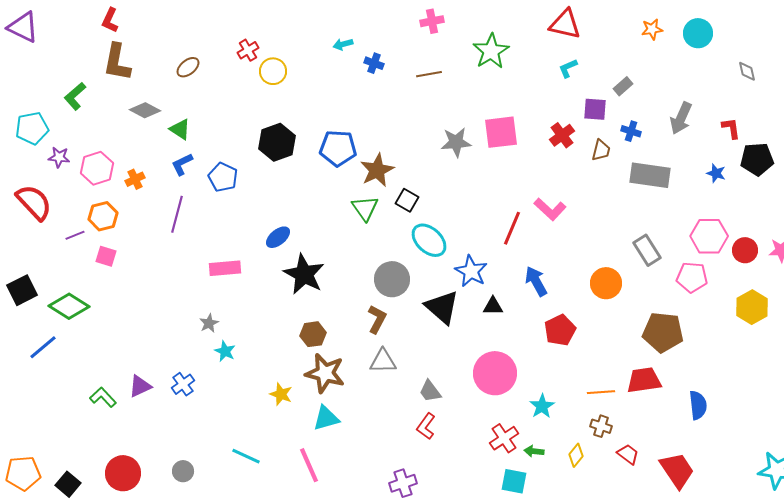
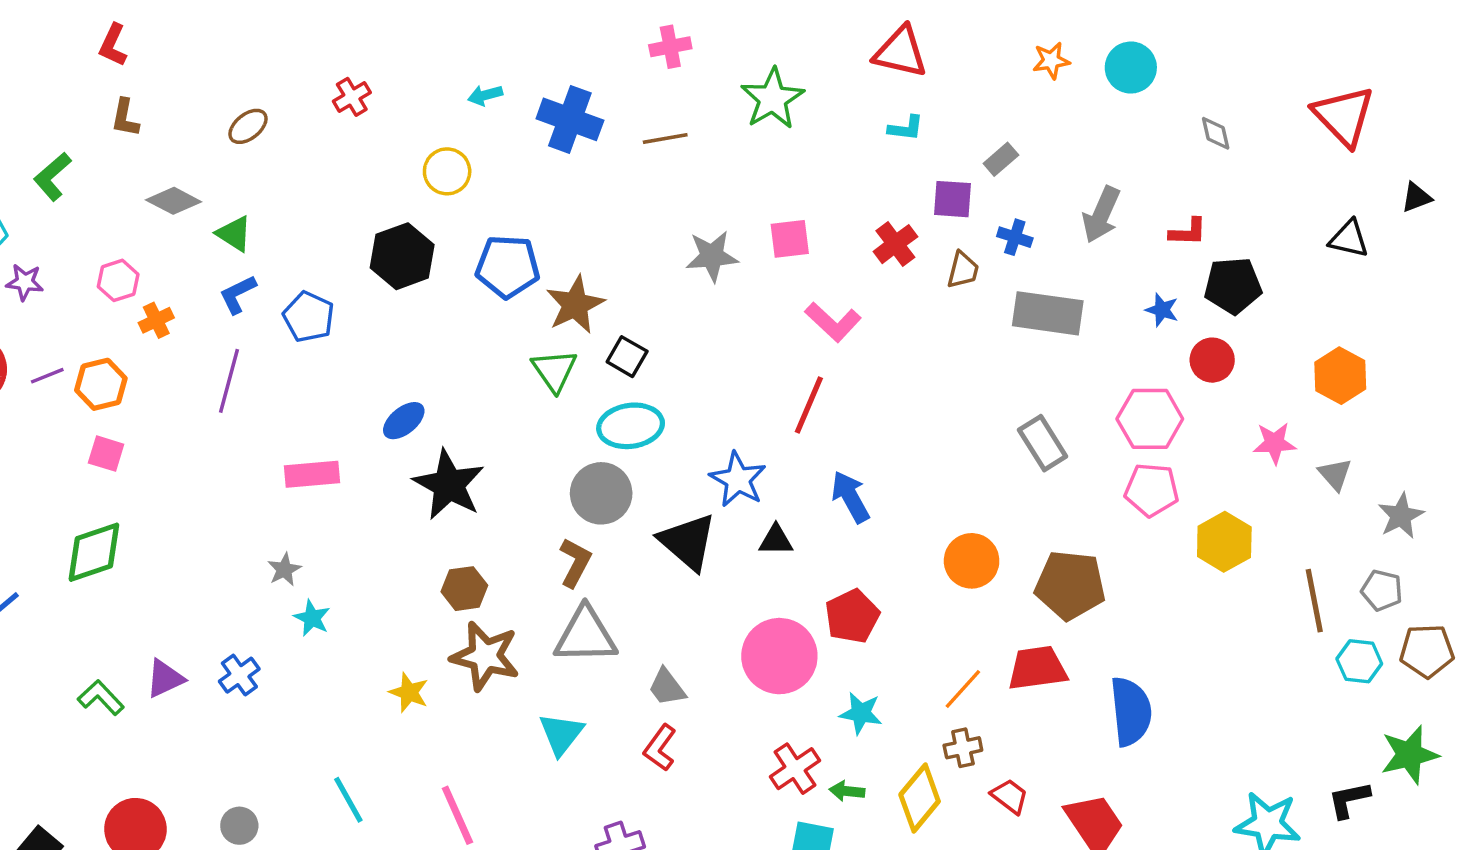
cyan arrow: (343, 44) -> (485, 95), moved
brown L-shape: (117, 62) -> (125, 118), size x0.6
blue cross: (374, 63) -> (570, 119), size x1.8
cyan L-shape: (568, 68) -> (906, 128), turned -150
yellow circle: (273, 71) -> (447, 171), moved
red L-shape: (731, 128) -> (1188, 232), turned 100
pink square: (501, 132) -> (790, 239), size x0.7
pink hexagon: (97, 168) -> (118, 280), moved, size x0.7
pink L-shape: (550, 209) -> (833, 322), moved
purple line: (75, 235) -> (47, 376), moved
cyan ellipse: (429, 240) -> (631, 426), moved, turned -51
red circle: (745, 250) -> (1212, 360), moved
pink pentagon: (692, 277) -> (1152, 490), moved
orange circle: (606, 283) -> (972, 561), moved
green diamond: (69, 306) -> (94, 552), moved, turned -51
red pentagon: (560, 330) -> (852, 616), moved
gray triangle: (383, 361) -> (586, 635), size x1.4
orange line: (601, 392) -> (963, 689), turned -44
blue semicircle: (698, 405) -> (1131, 711), size x1.4
cyan star: (542, 406) -> (861, 713), turned -30
cyan triangle: (326, 418) -> (561, 734), moved, turned -36
brown cross: (601, 426) -> (963, 748), turned -30
yellow diamond: (576, 455) -> (920, 798), size x1.6
cyan line: (246, 456) -> (348, 800), turned 36

